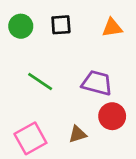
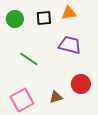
orange triangle: (112, 28) -> (69, 13), moved
purple trapezoid: (97, 83) -> (70, 45), moved

